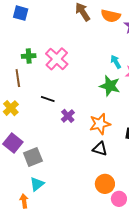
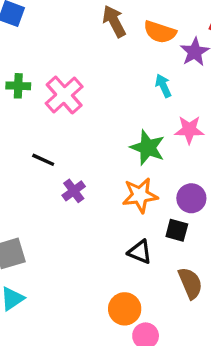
cyan arrow: (116, 62) -> (163, 86), moved
orange star: (100, 124) -> (140, 195), moved
black triangle: (100, 149) -> (140, 252), moved

